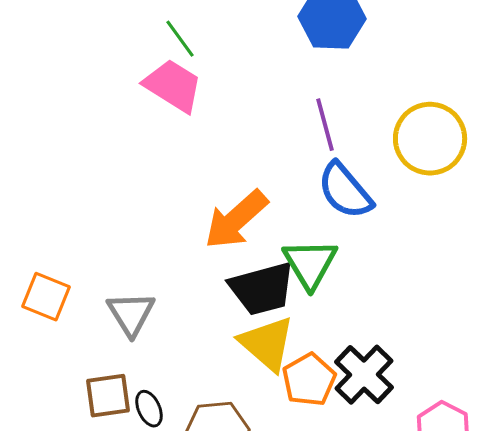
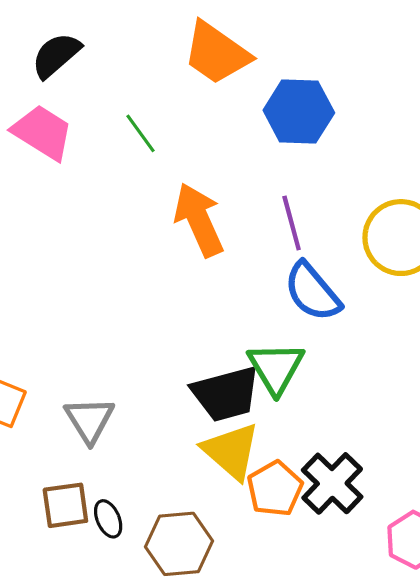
pink trapezoid: (173, 86) -> (43, 132), moved
orange arrow: (236, 220) -> (199, 220), moved, turned 108

